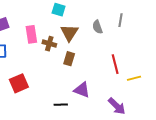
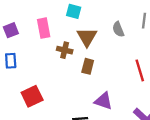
pink rectangle: (31, 34) -> (44, 28), moved

